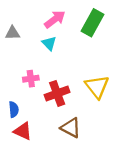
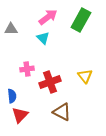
yellow triangle: (97, 87) -> (85, 76), size x0.7
red triangle: (23, 131) -> (20, 115), turned 48

